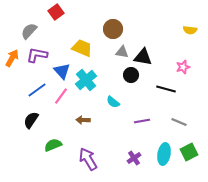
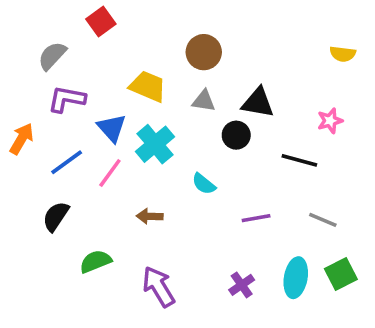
gray triangle: (122, 52) -> (204, 101), moved
orange arrow: (12, 58) -> (22, 139), moved

